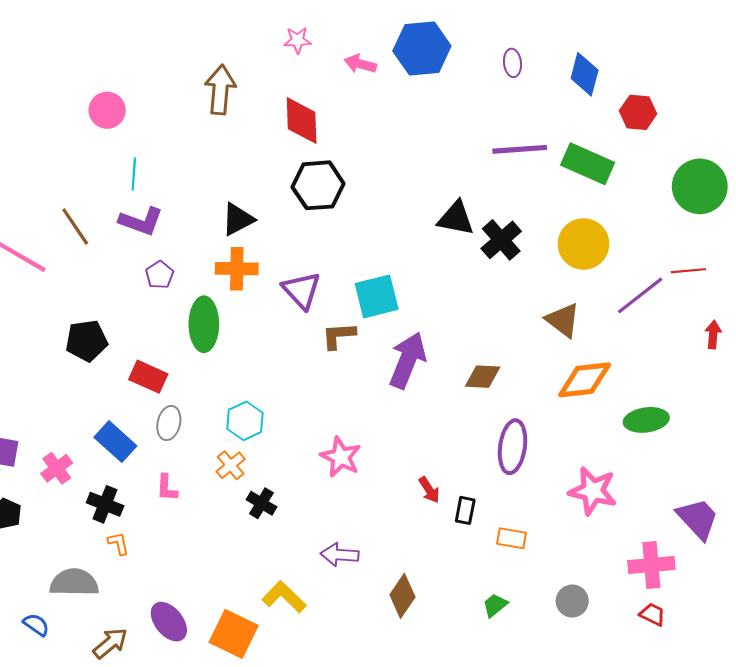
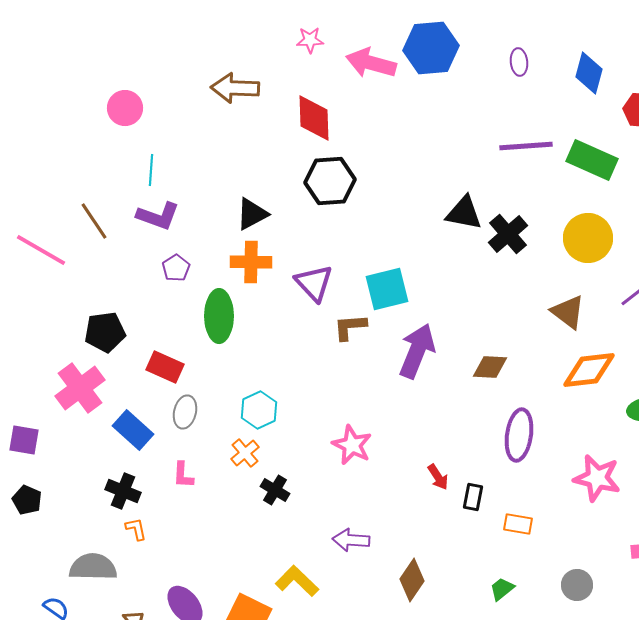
pink arrow: (360, 64) -> (371, 63), size x1.6
brown arrow: (220, 90) -> (235, 88), turned -93
pink cross: (57, 468) -> (80, 388), moved, size x1.6

